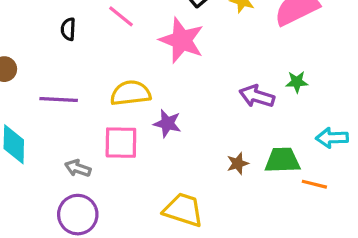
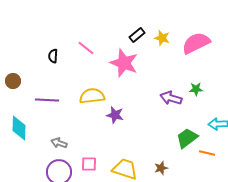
pink square: (121, 143) -> (89, 164), moved, size x0.7
green trapezoid: (282, 160) -> (187, 138), turned -35
brown star: (238, 163) -> (161, 168), moved

